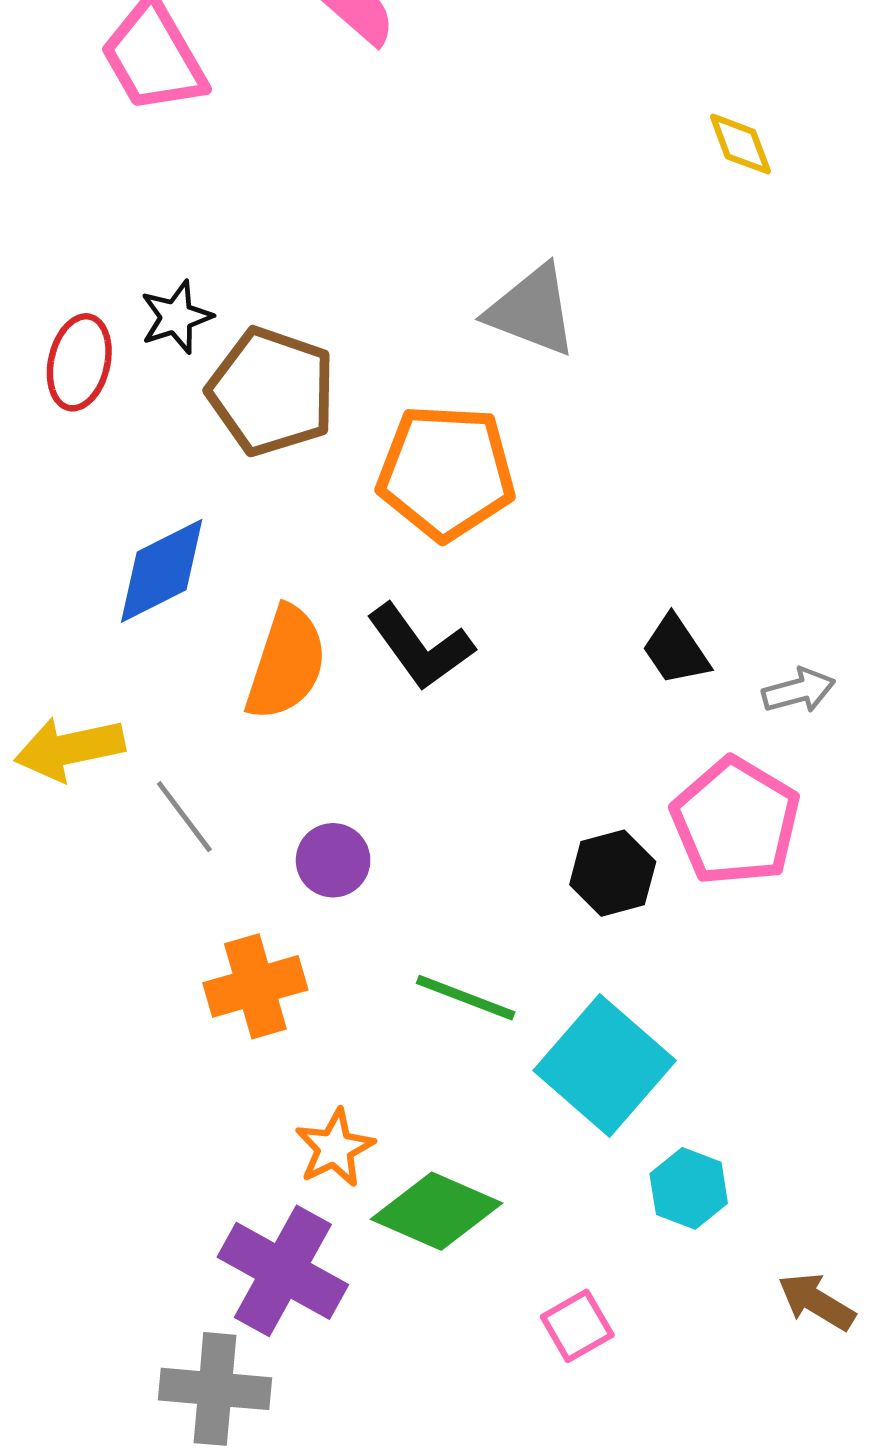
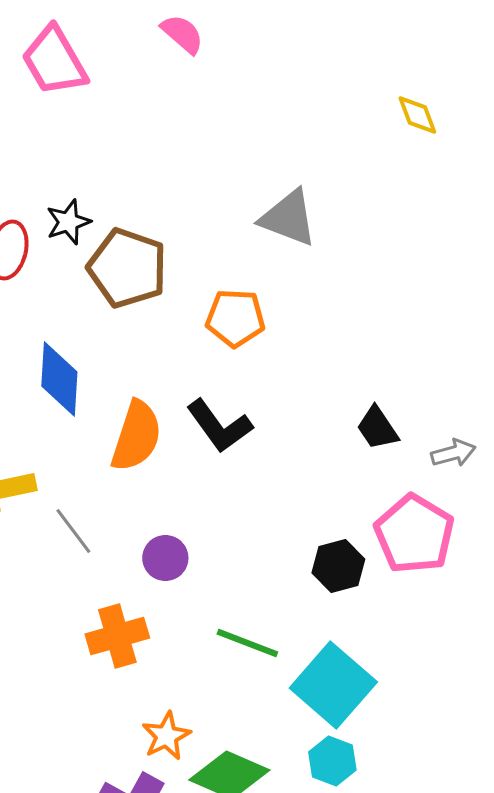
orange pentagon: (446, 472) -> (235, 318), size x0.7
blue diamond: (162, 571) -> (59, 379), turned -60
cyan hexagon: (689, 1188) -> (332, 761), moved

